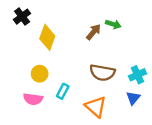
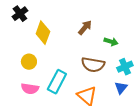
green arrow: (113, 24) -> (111, 42), moved
yellow circle: (40, 74) -> (29, 62), moved
cyan rectangle: (63, 91) -> (57, 82), size x1.6

